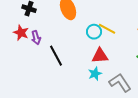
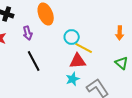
yellow line: (107, 29) -> (84, 48), moved
purple arrow: (36, 38) -> (28, 33), moved

